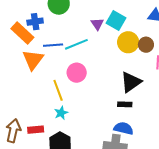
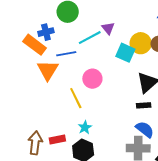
cyan square: (116, 20) -> (125, 53), moved
cyan line: (76, 44) -> (90, 38), moved
cyan star: (61, 113) -> (85, 127), moved
blue semicircle: (124, 128) -> (145, 129), turned 30

